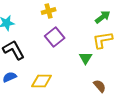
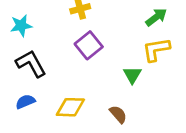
brown semicircle: (100, 86) -> (118, 114), moved

